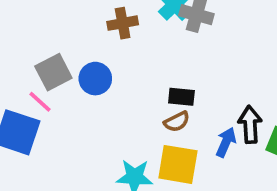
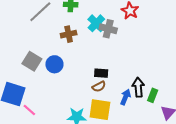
gray square: (53, 72) -> (32, 61), turned -30
pink line: (40, 102) -> (29, 110), moved

